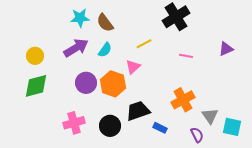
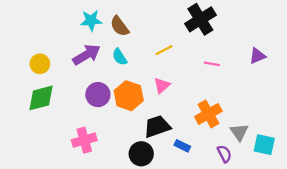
cyan semicircle: (105, 50) -> (120, 57), turned 112
pink triangle: (133, 67) -> (162, 85), moved
black circle: (110, 126) -> (141, 154), moved

